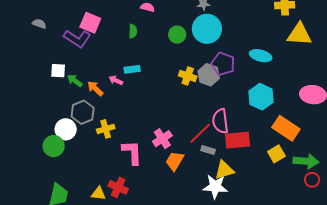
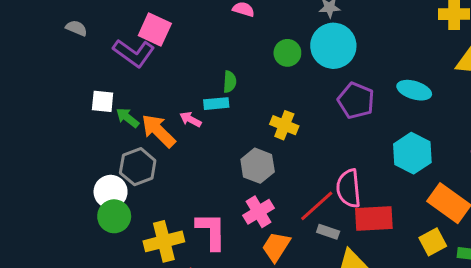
green semicircle: (133, 31) -> (230, 82), moved
gray hexagon: (209, 75) -> (258, 166), moved
yellow cross: (188, 76) -> (284, 125), moved
orange arrow: (95, 89) -> (158, 131), size x1.4
yellow cross: (106, 129) -> (164, 241), moved, size x1.4
green circle: (54, 146) -> (114, 216), moved

